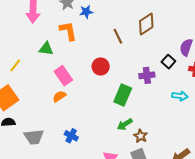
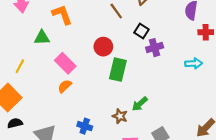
black square: (168, 62) -> (141, 31), moved
yellow line: (15, 66) -> (20, 66), moved
green rectangle: (123, 95) -> (118, 70), moved
brown star: (141, 136) -> (120, 116), moved

